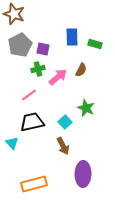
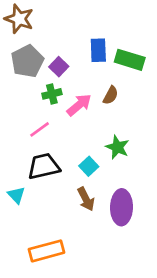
green rectangle: (95, 44) -> (130, 60), size x1.5
purple square: (43, 49) -> (59, 67), turned 32
purple ellipse: (83, 174) -> (122, 207), moved

